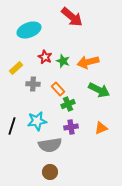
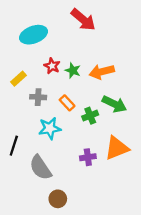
green cross: (68, 104) -> (90, 116), moved
cyan star: (37, 121) -> (50, 128), moved
purple cross: (71, 127) -> (88, 157), moved
orange triangle: (101, 128) -> (117, 148), size x1.6
gray semicircle: (50, 145) -> (40, 168), moved, turned 65

